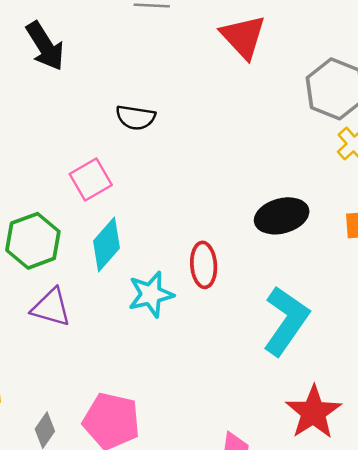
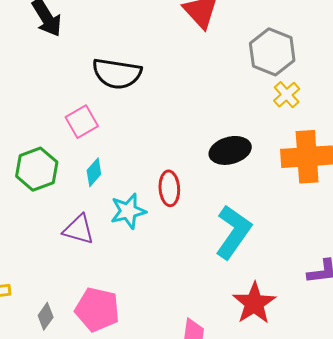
black semicircle: (136, 118) -> (117, 74), size x1.6
cyan diamond: (107, 244) -> (94, 172), size x0.7
purple triangle: (51, 307) -> (79, 229), moved

